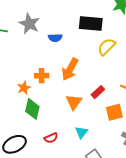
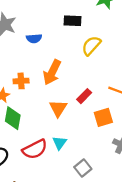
black rectangle: (91, 23) -> (72, 21), size x0.7
cyan triangle: (82, 132) -> (60, 143), moved
red semicircle: (51, 138) -> (35, 149), size x1.6

